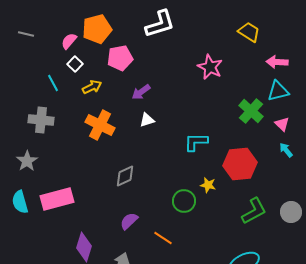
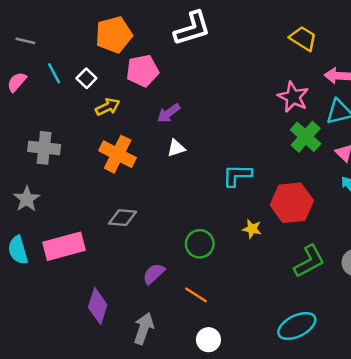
pink semicircle: (69, 41) -> (17, 82), moved
pink star: (210, 67) -> (293, 97), moved
cyan line: (53, 83) -> (54, 73), moved
gray diamond: (125, 176) -> (123, 218), moved, turned 30
green circle: (184, 201) -> (200, 244), moved

